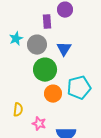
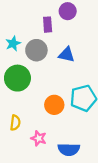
blue triangle: (64, 49) -> (67, 55), turned -49
green circle: (45, 70) -> (17, 78), moved

